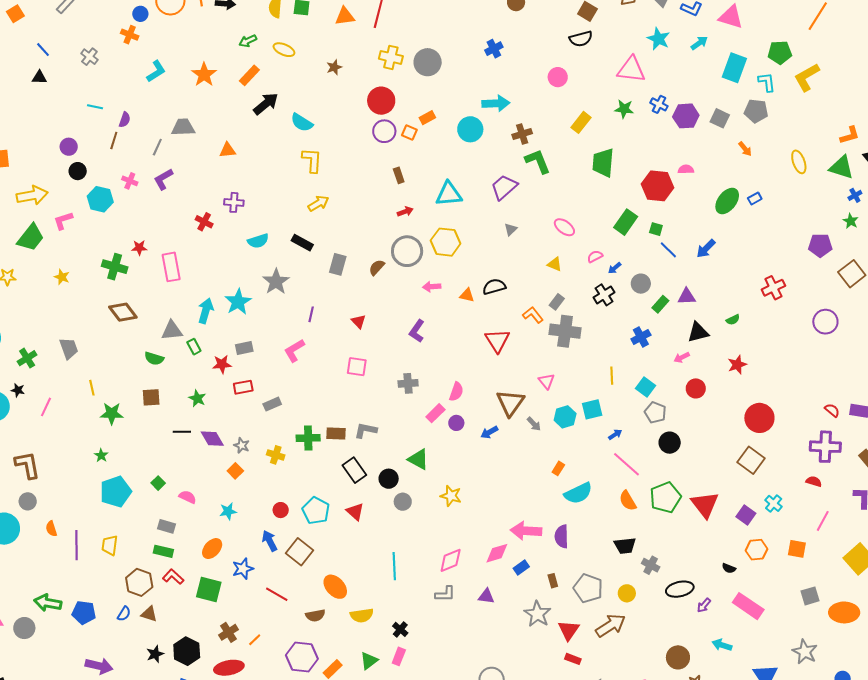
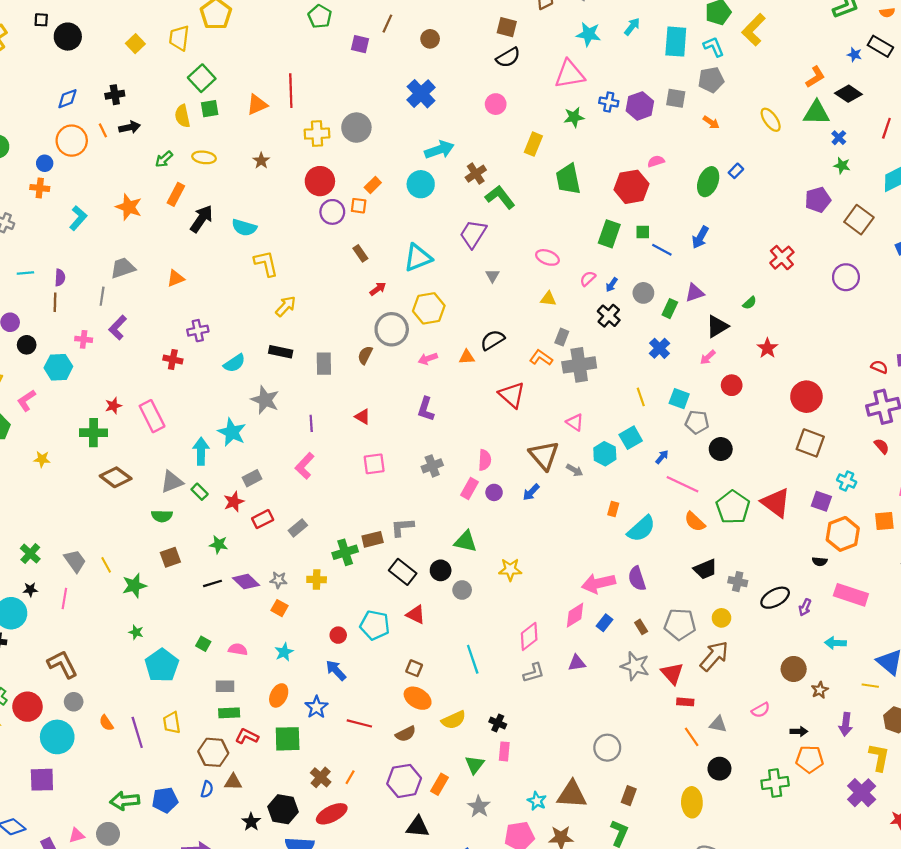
blue cross: (494, 49) -> (421, 94), size x1.5
gray trapezoid: (69, 348) -> (75, 561), moved
red semicircle: (814, 481) -> (882, 446), turned 49
orange hexagon: (757, 550) -> (843, 534), size x1.4
brown square: (299, 552) -> (414, 668), moved, size x0.6

